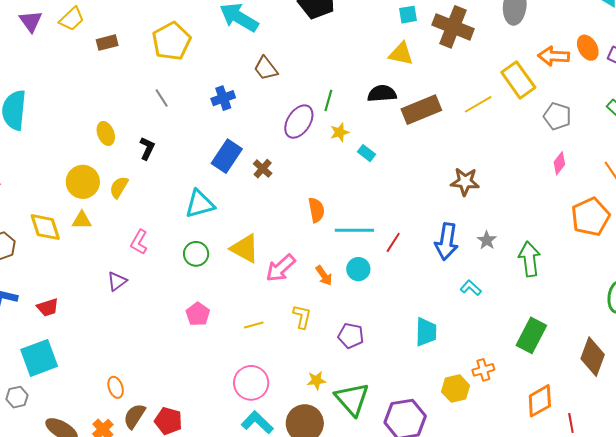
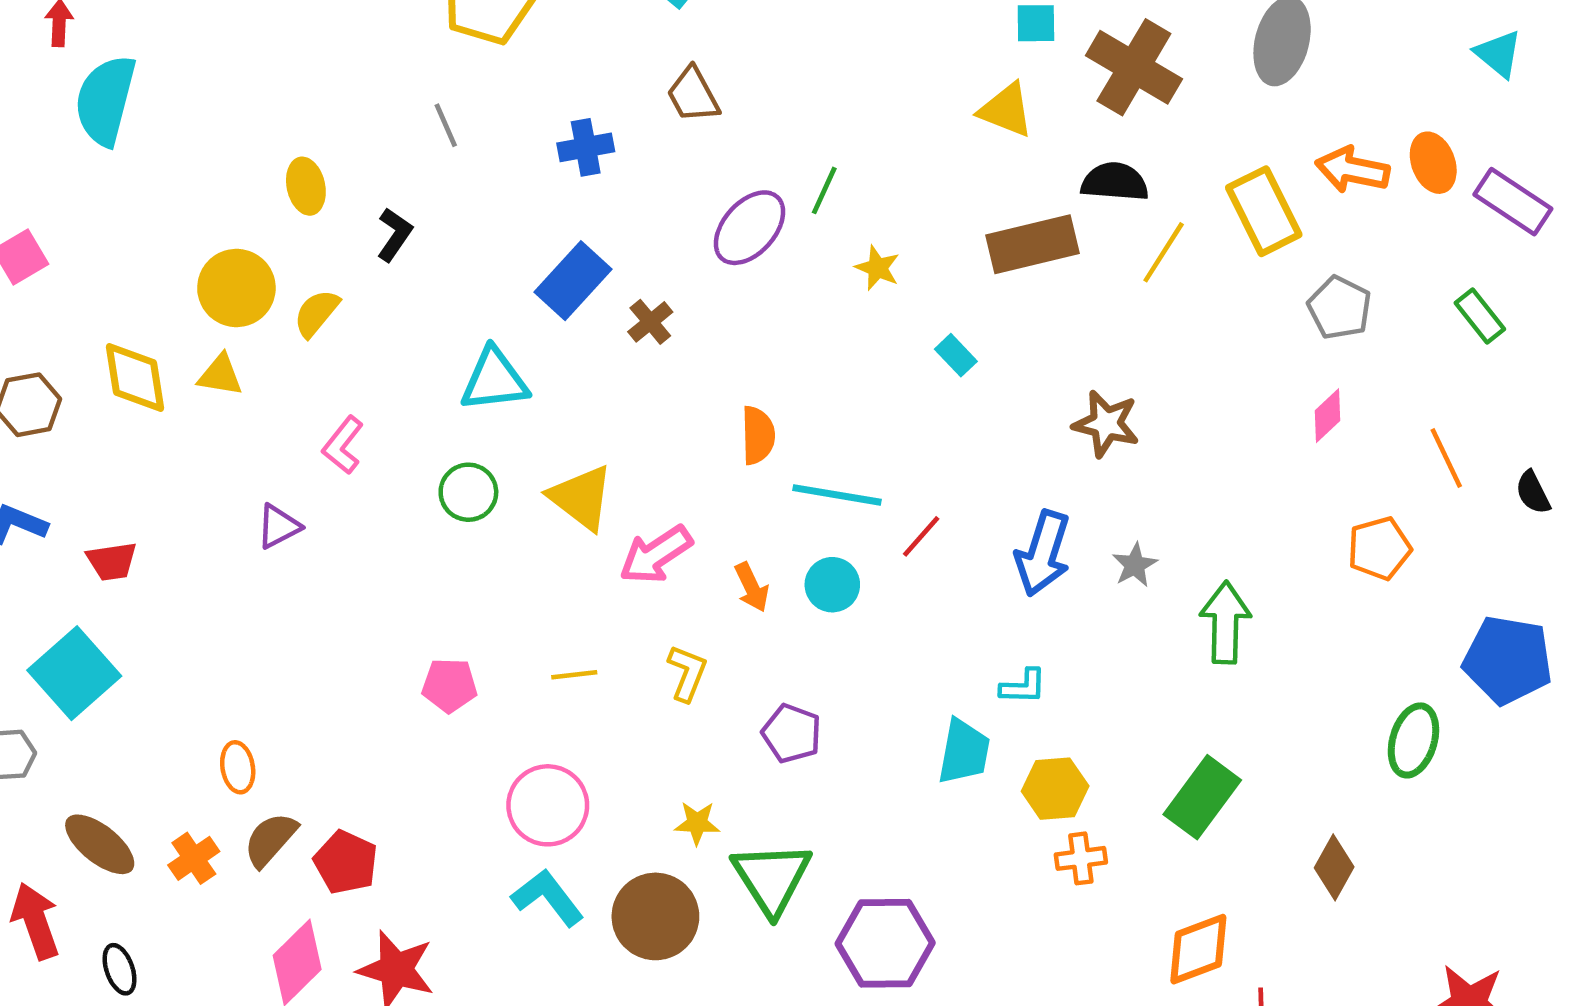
black semicircle: (382, 94) -> (1115, 182), moved
yellow line: (478, 104) -> (1164, 252), turned -36
yellow star: (340, 132) -> (877, 268), moved, turned 30
cyan rectangle: (366, 153) -> (956, 355), moved
orange pentagon: (591, 217) -> (1379, 548), size x0.7
cyan L-shape: (471, 288) -> (1023, 686), moved, turned 130
pink pentagon: (198, 314) -> (450, 685), moved, turned 30
brown diamond: (593, 357) -> (1334, 867), size x0.7
cyan square: (39, 358) -> (74, 673), turned -30
yellow hexagon: (456, 389) -> (1055, 789), moved

